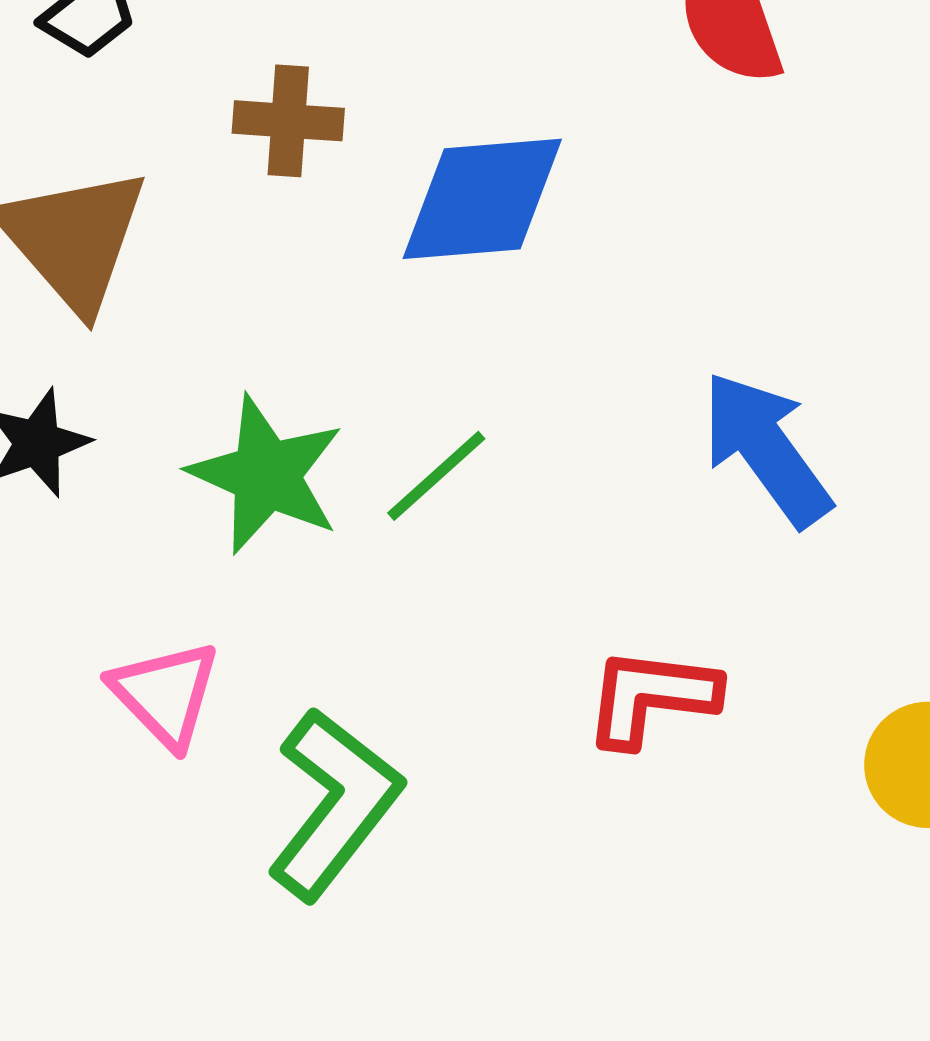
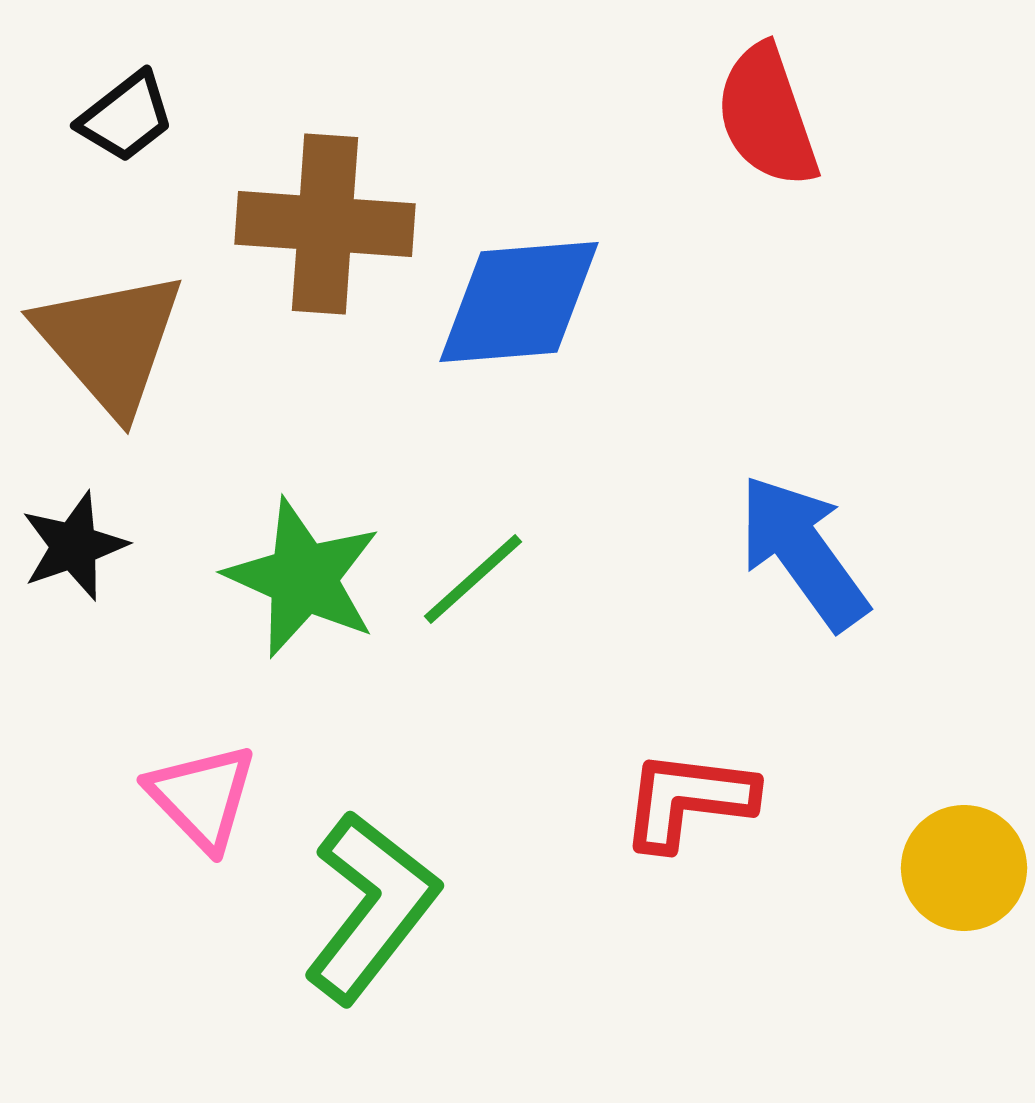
brown cross: (288, 121) -> (325, 224), size x1.6

